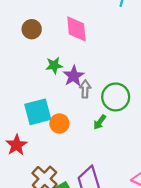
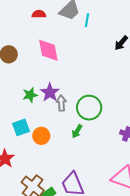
green star: (54, 65) -> (30, 95), moved
cyan square: (38, 112) -> (21, 127), size x0.7

